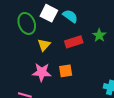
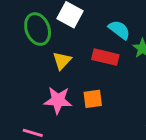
cyan semicircle: (70, 16) -> (119, 30), moved
red rectangle: (74, 42) -> (105, 57), turned 30

